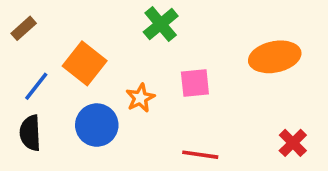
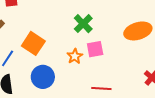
green cross: (161, 24) -> (83, 24), moved
orange star: (140, 98) -> (75, 56), moved

